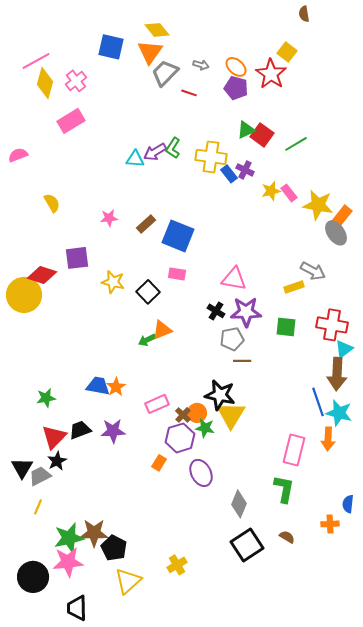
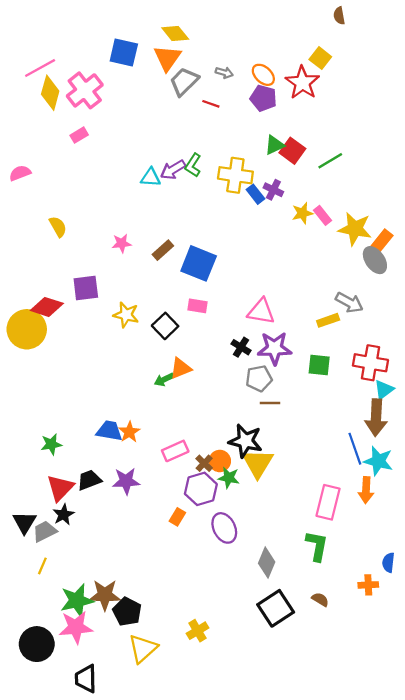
pink cross: (76, 81) -> (85, 90), size x1.5
pink rectangle: (71, 121) -> (79, 135), size x0.6

